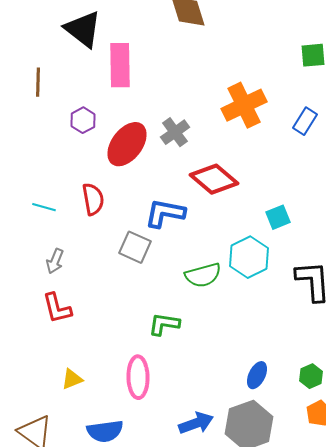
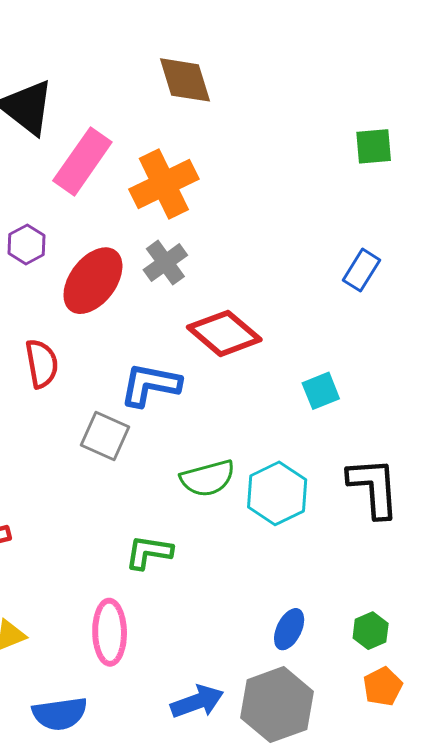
pink rectangle: (120, 65) -> (82, 161), turned 36
orange cross: (244, 105) -> (164, 184), moved
blue rectangle: (305, 121) -> (362, 270), moved
cyan hexagon: (249, 257) -> (277, 493), moved

